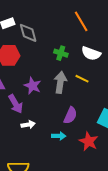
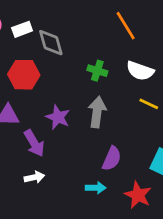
yellow line: (82, 79) -> (149, 104), moved
white arrow: (28, 125) -> (34, 177), moved

